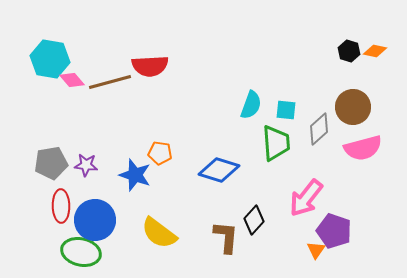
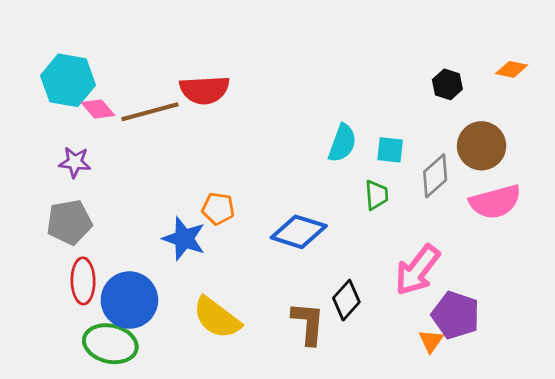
black hexagon: (349, 51) -> (447, 84), moved
green trapezoid: (276, 143) -> (376, 195), size x0.6
purple star: (86, 165) -> (75, 162), moved

